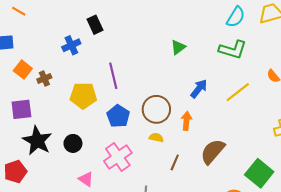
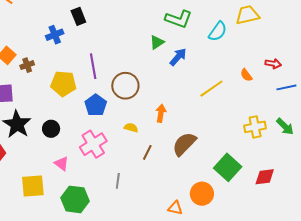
cyan semicircle: (236, 17) -> (218, 31), moved
green L-shape: (233, 50) -> (179, 19), moved
blue arrow: (199, 89) -> (178, 57), moved
brown circle: (156, 109) -> (125, 86), moved

